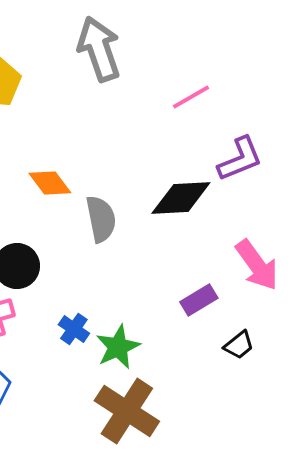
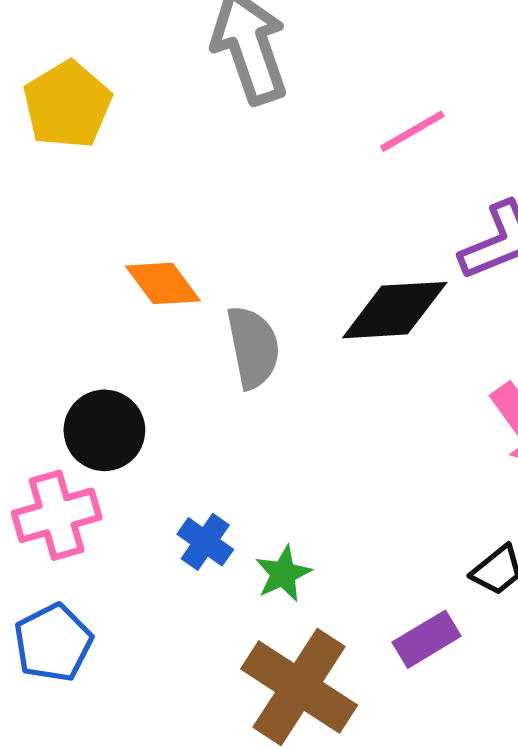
purple rectangle: (199, 300) -> (427, 639), moved
green star: (118, 347) -> (283, 574), size x0.7

